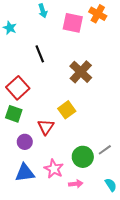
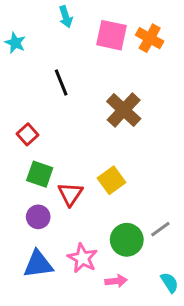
orange cross: (98, 14) -> (150, 38), moved
red square: (18, 88) -> (27, 134), size x0.6
yellow square: (67, 110) -> (111, 180), moved
green square: (14, 114) -> (40, 174), moved

